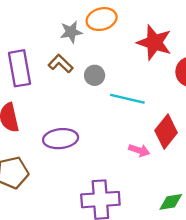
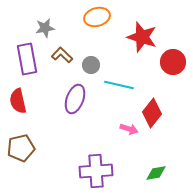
gray star: (71, 32) -> (45, 28), moved
purple ellipse: (61, 139) -> (75, 99), moved, turned -64

